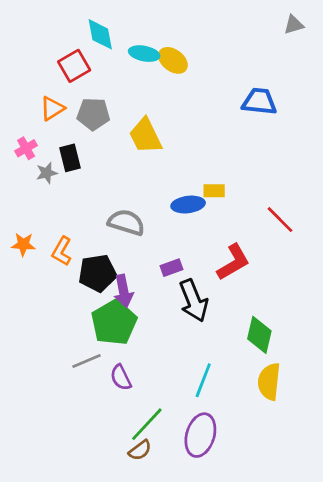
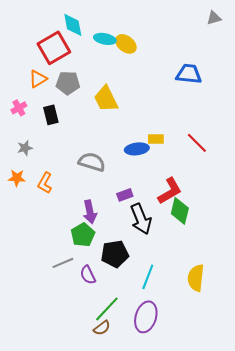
red square: (74, 66) -> (54, 48), size x1.4
gray star: (47, 173) -> (25, 148), moved
red line: (280, 220) -> (197, 143), moved
black pentagon: (97, 273) -> (115, 254), moved
green pentagon: (114, 323) -> (83, 235), size x0.7
green diamond: (259, 335) -> (180, 211), moved

